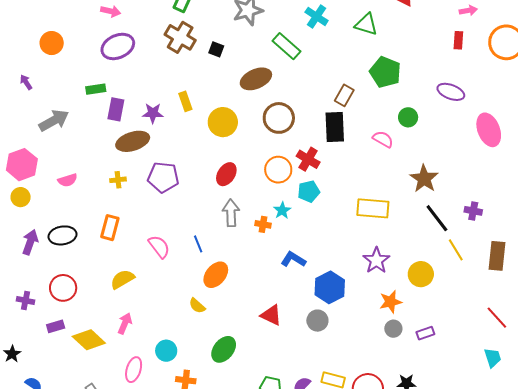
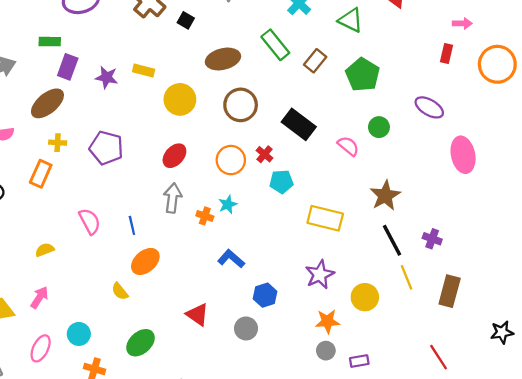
green rectangle: (287, 46) -> (275, 45), moved
brown rectangle: (344, 95) -> (315, 61), moved
yellow rectangle: (185, 101) -> (144, 70), turned -66
black rectangle: (335, 127) -> (299, 124), turned -60
brown ellipse: (133, 141) -> (47, 103), moved, turned -32
red cross: (308, 159) -> (265, 154), size x0.7
cyan pentagon: (309, 191) -> (281, 182), moved
orange rectangle: (110, 228) -> (41, 174), moved
yellow semicircle: (122, 279) -> (45, 250), size x0.7
blue hexagon: (330, 287) -> (265, 295), size x0.7

